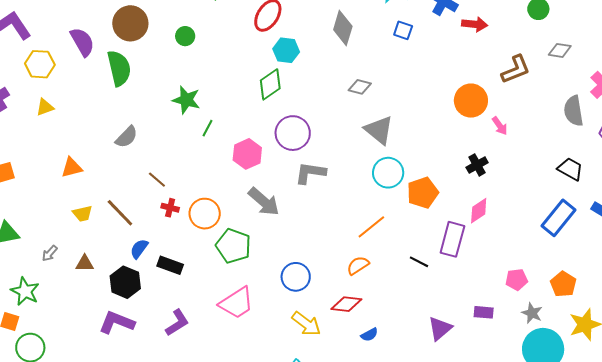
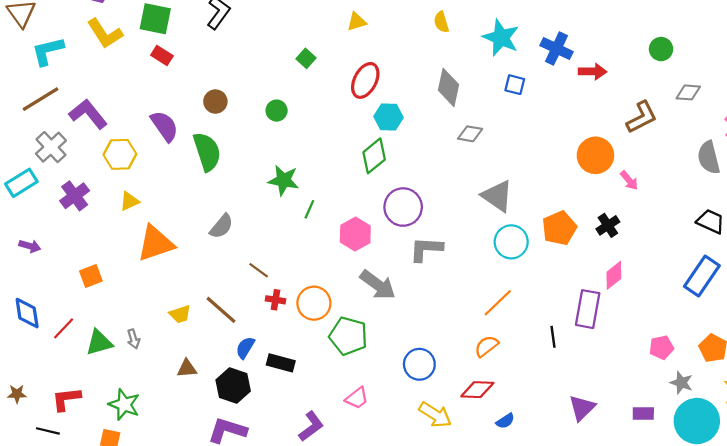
brown circle: (130, 23) -> (215, 102), size x0.6
gray diamond: (360, 87) -> (470, 134), moved
orange triangle: (72, 168) -> (156, 243), moved, size x1.6
orange pentagon: (423, 193) -> (559, 228), moved
gray arrow: (50, 253) -> (133, 339), moved, turned -54
black line: (419, 262) -> (553, 337), turned 60
pink trapezoid: (237, 303) -> (357, 398), size x0.6
purple rectangle: (484, 312) -> (643, 414), moved
purple L-shape: (177, 323) -> (311, 426), moved

